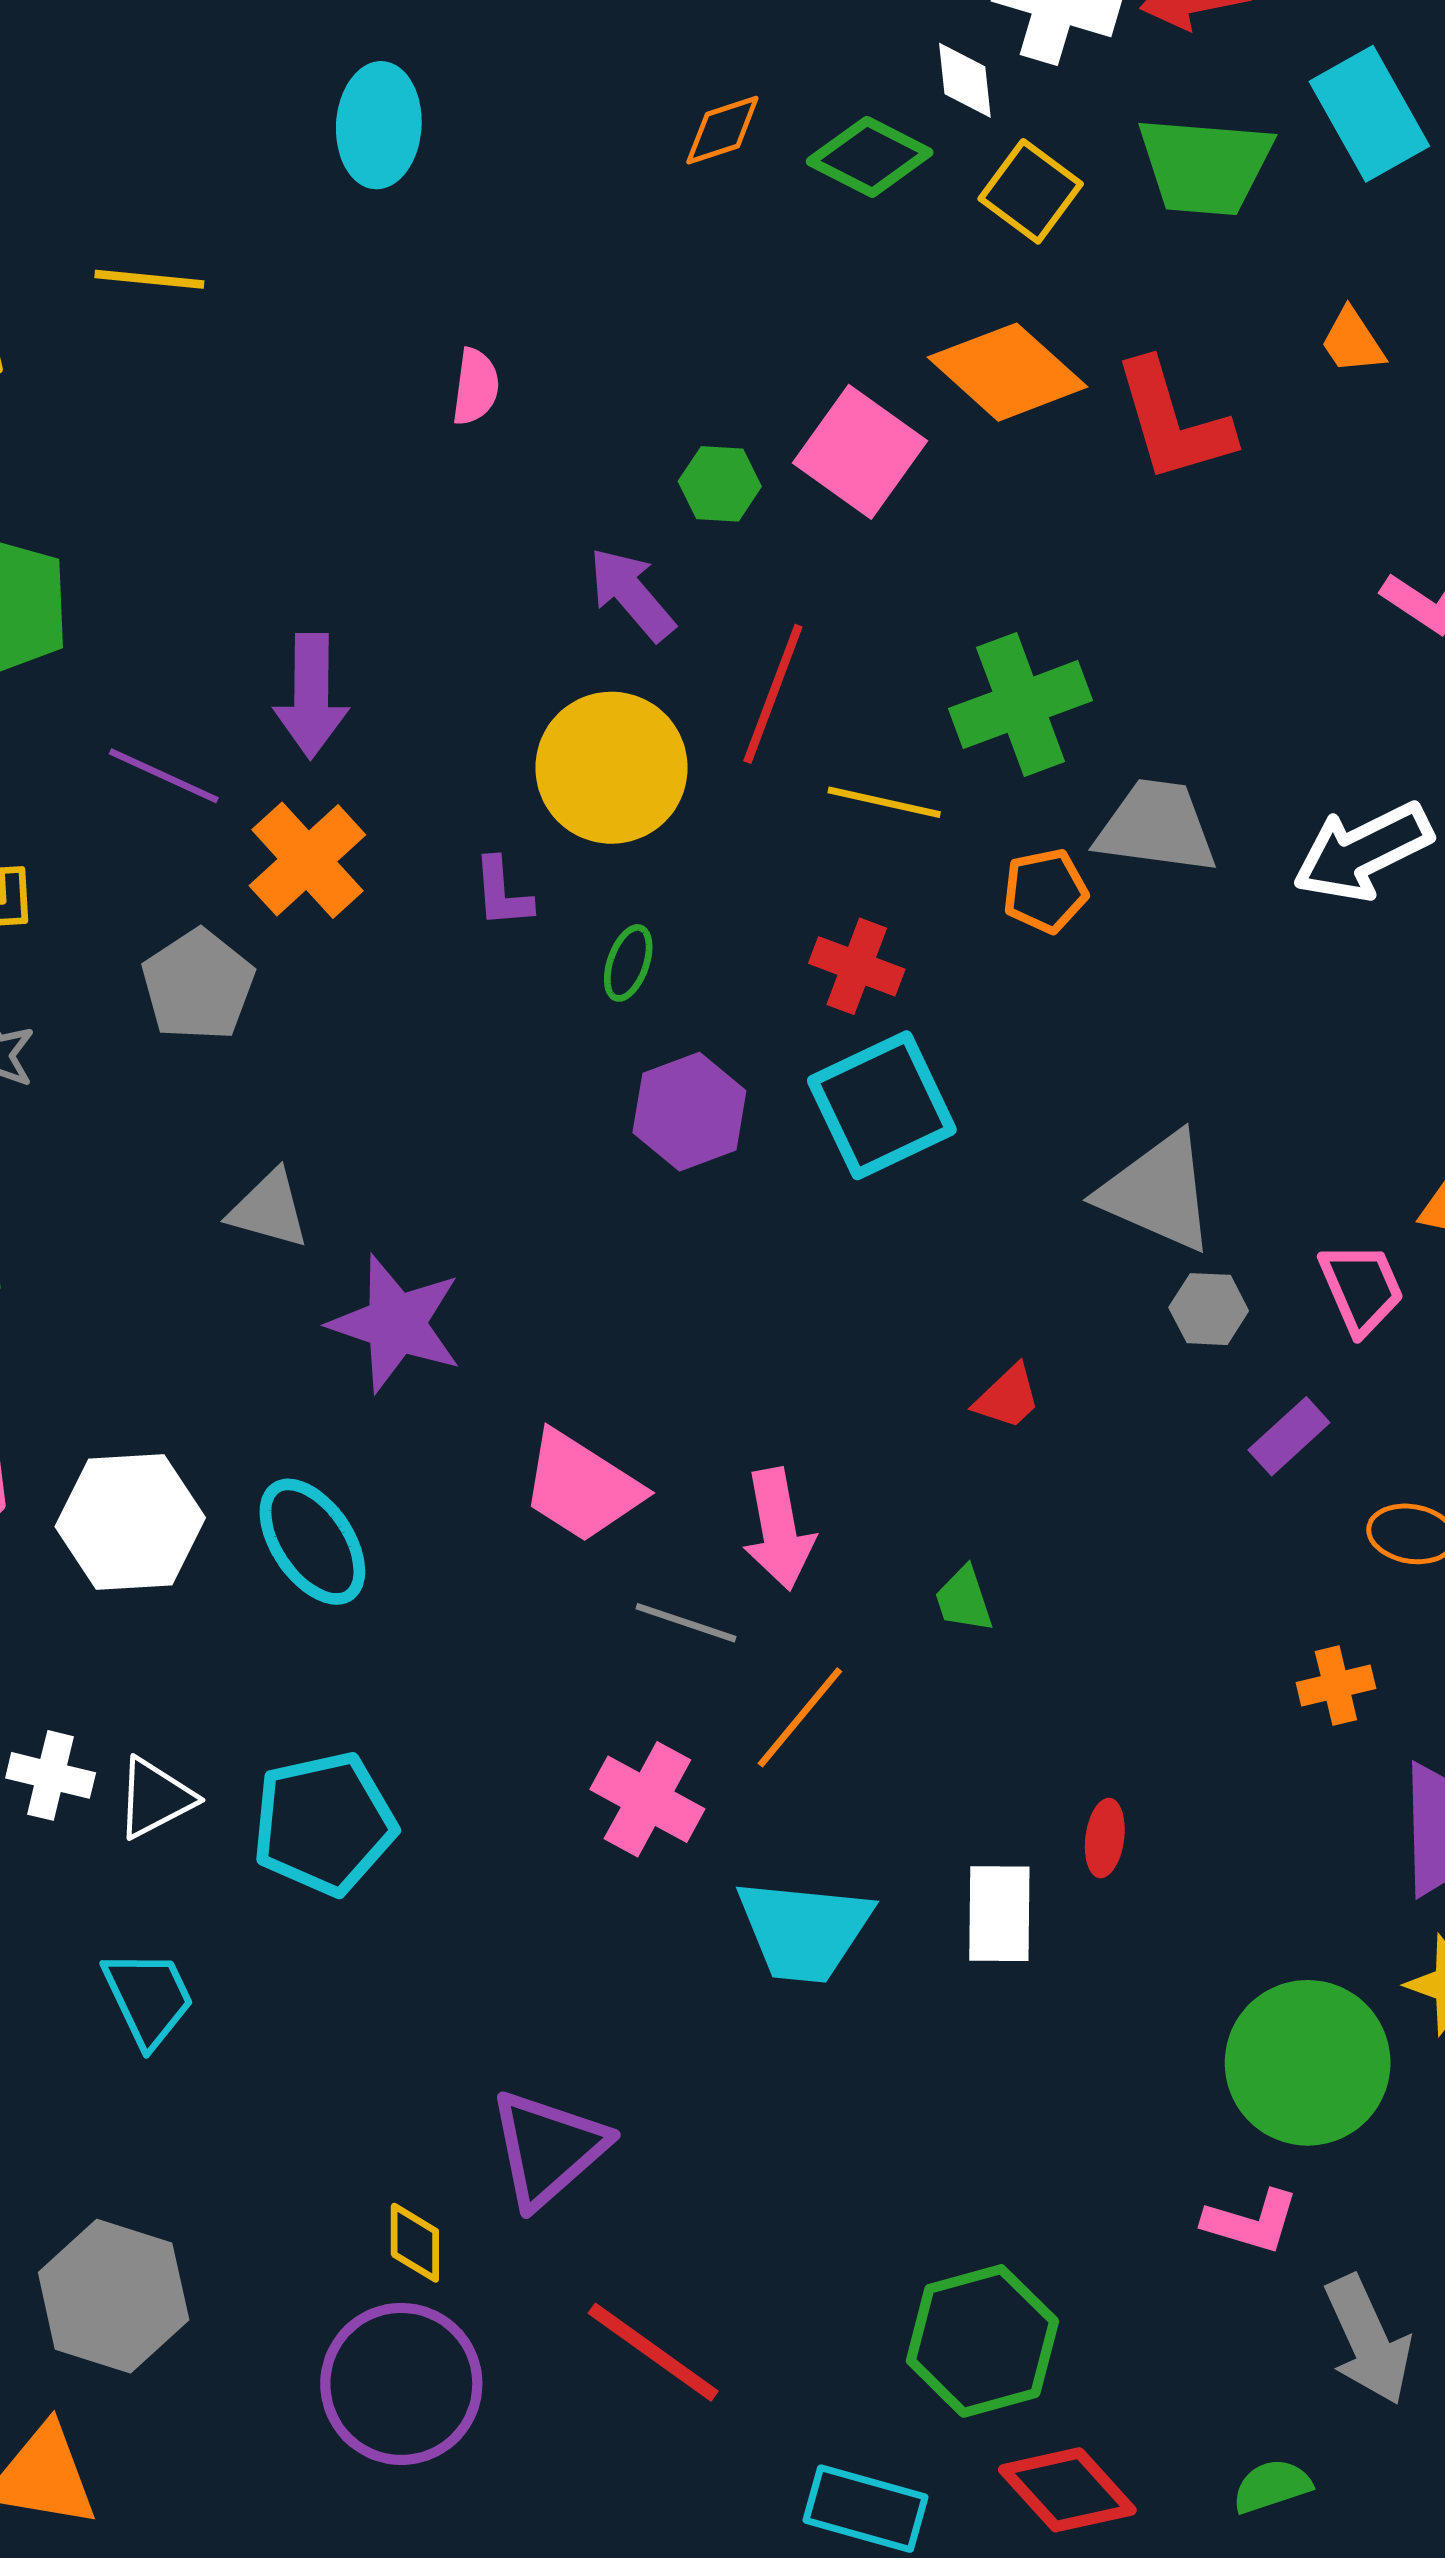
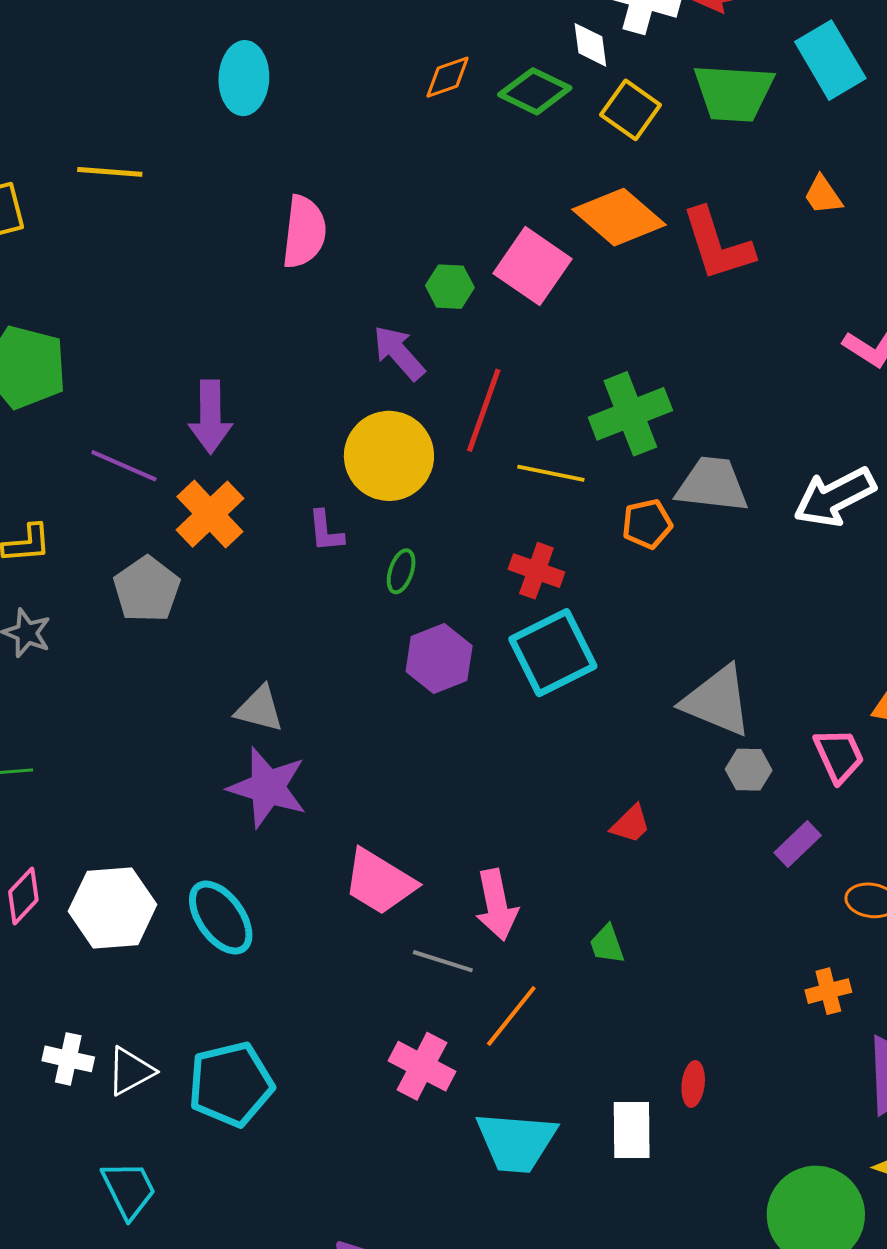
pink semicircle: (476, 387) -> (304, 232), size x1.6
gray triangle: (269, 1209) -> (259, 709), moved

